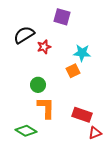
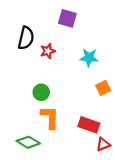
black semicircle: (24, 35) -> (26, 38), turned 135
orange square: (73, 71) -> (103, 88), moved

